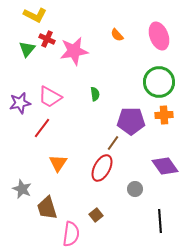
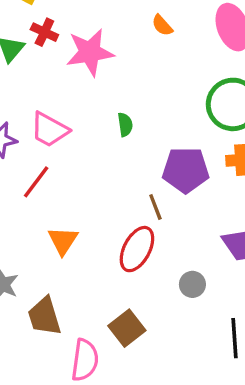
brown line: (113, 143) -> (155, 207), turned -56
brown square: (96, 215) -> (127, 328), size x1.5

